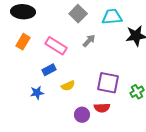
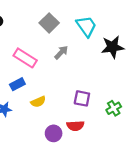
cyan trapezoid: (112, 17) -> (86, 26), turned 60
purple square: (108, 83) -> (82, 98), size x0.7

